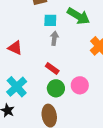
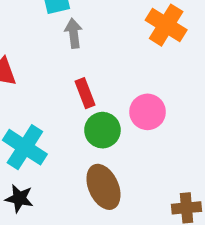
red rectangle: (52, 68) -> (85, 93), turned 48

